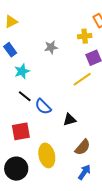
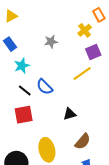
yellow cross: (85, 36) -> (85, 30), turned -32
blue semicircle: (43, 107) -> (45, 87), moved
red square: (21, 131) -> (24, 115), moved

